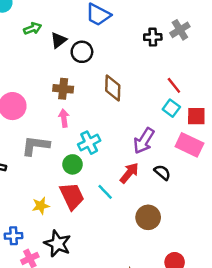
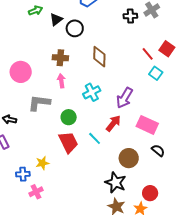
cyan square: (171, 108) -> (156, 73), moved
red square: (196, 116) -> (167, 49), moved, turned 35
cyan cross: (89, 143) -> (92, 92), moved
pink rectangle: (189, 145) -> (147, 125), moved
black semicircle: (162, 172) -> (158, 150), moved
yellow star: (41, 206) -> (42, 163), moved
black star: (57, 244) -> (116, 182), moved

